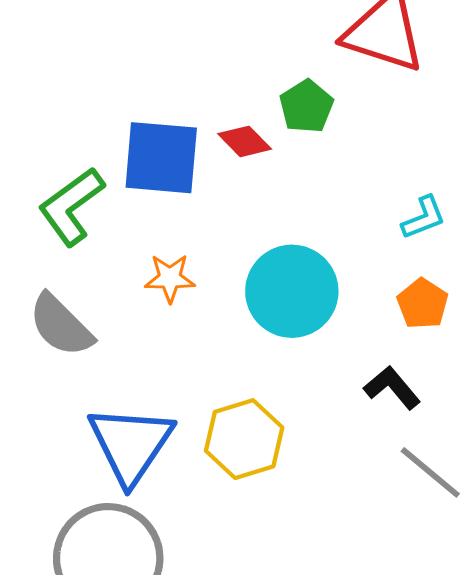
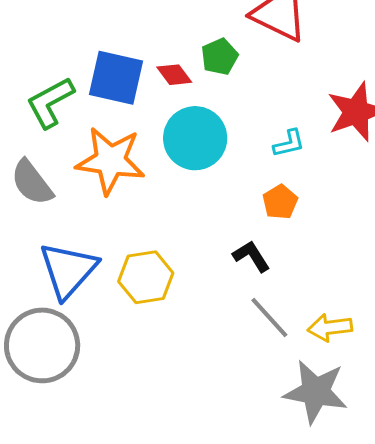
orange star: (170, 278) -> (110, 161), size x2.0
cyan circle: (292, 291) -> (195, 138), moved

